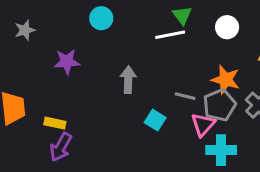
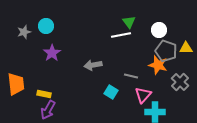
cyan circle: (101, 18) -> (46, 26), moved
purple star: (67, 62) -> (52, 53), turned -30
gray arrow: (128, 80) -> (93, 65), turned -102
gray pentagon: (220, 105) -> (166, 51), moved, turned -30

